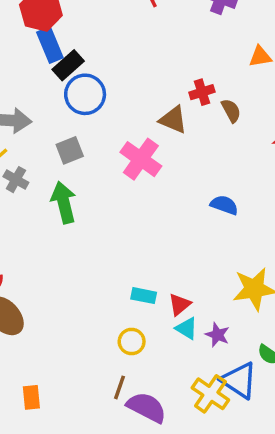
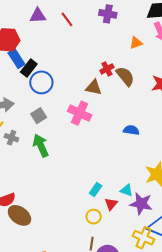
brown semicircle: (231, 111) -> (125, 76), size x1.5
cyan rectangle: (144, 296) -> (96, 189), turned -56
red triangle: (179, 304) -> (111, 204), moved
cyan triangle: (187, 328) -> (127, 190), moved
purple star: (217, 335) -> (141, 204), size x1.6

